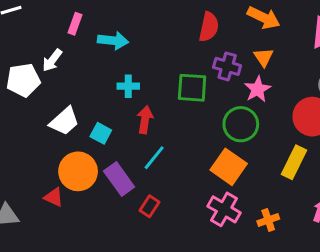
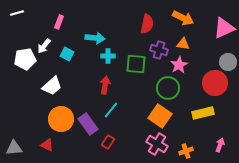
cyan arrow: (113, 41) -> (95, 38), moved
orange triangle: (264, 57) -> (183, 44), turned -48
cyan cross: (128, 86) -> (108, 56), moved
cyan square: (101, 133) -> (67, 54), moved
yellow rectangle: (294, 162) -> (203, 113), turned 50
red triangle: (54, 197) -> (47, 145), moved

